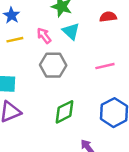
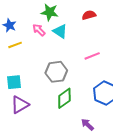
pink arrow: (44, 36) -> (39, 30), moved
gray hexagon: (53, 65) -> (56, 72), moved

